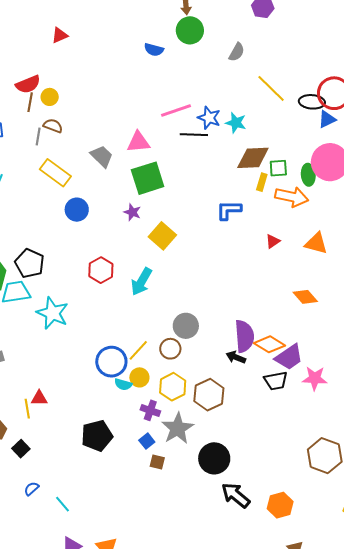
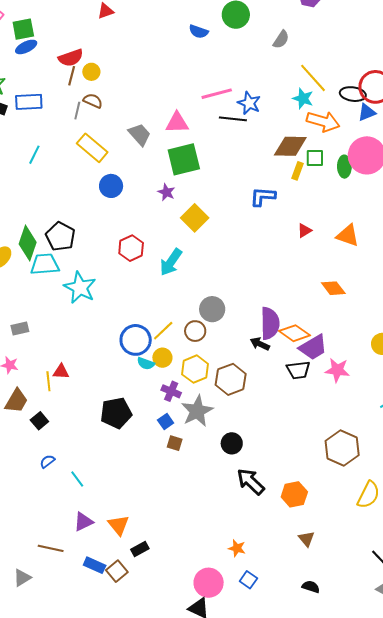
cyan star: (236, 123) -> (303, 98), moved
orange arrow: (292, 197) -> (323, 122), moved
black circle: (214, 458) -> (232, 443), size x0.7

